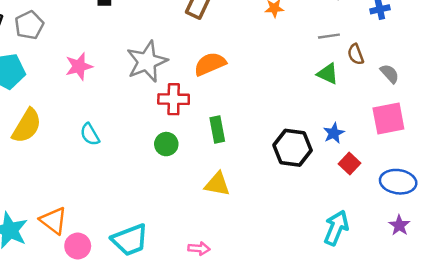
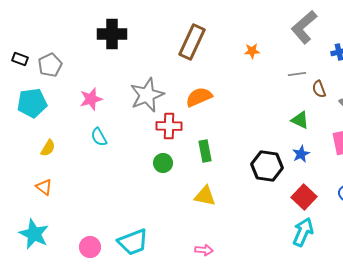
green triangle: (328, 74) -> (300, 120), moved
yellow semicircle: (27, 126) -> (48, 148), size x0.6
cyan semicircle: (90, 134) -> (99, 137), moved
red square: (350, 163) -> (304, 197), moved, size x1.4
orange triangle: (53, 221) -> (44, 187), moved, size x0.7
pink arrow: (199, 248) -> (204, 250), moved

